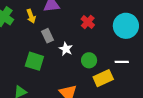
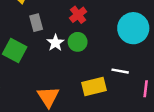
red cross: (88, 22) -> (78, 15), moved
green circle: (89, 60) -> (78, 42), moved

